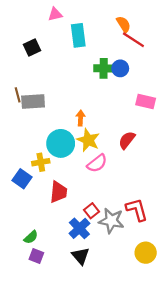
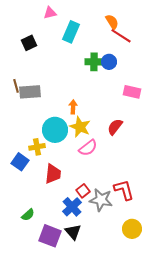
cyan rectangle: (78, 35) -> (71, 32), turned 30
purple square: (36, 256) -> (50, 236), moved, size x1.6

